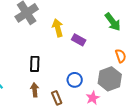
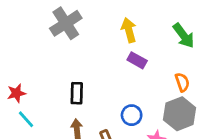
yellow arrow: (58, 28) -> (129, 30), moved
orange semicircle: (121, 56) -> (182, 82), moved

